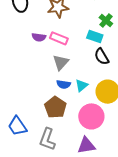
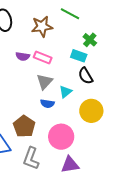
cyan triangle: (82, 85) -> (65, 92), moved
brown pentagon: (55, 107) -> (24, 126), moved
pink circle: (91, 116) -> (61, 137), moved

